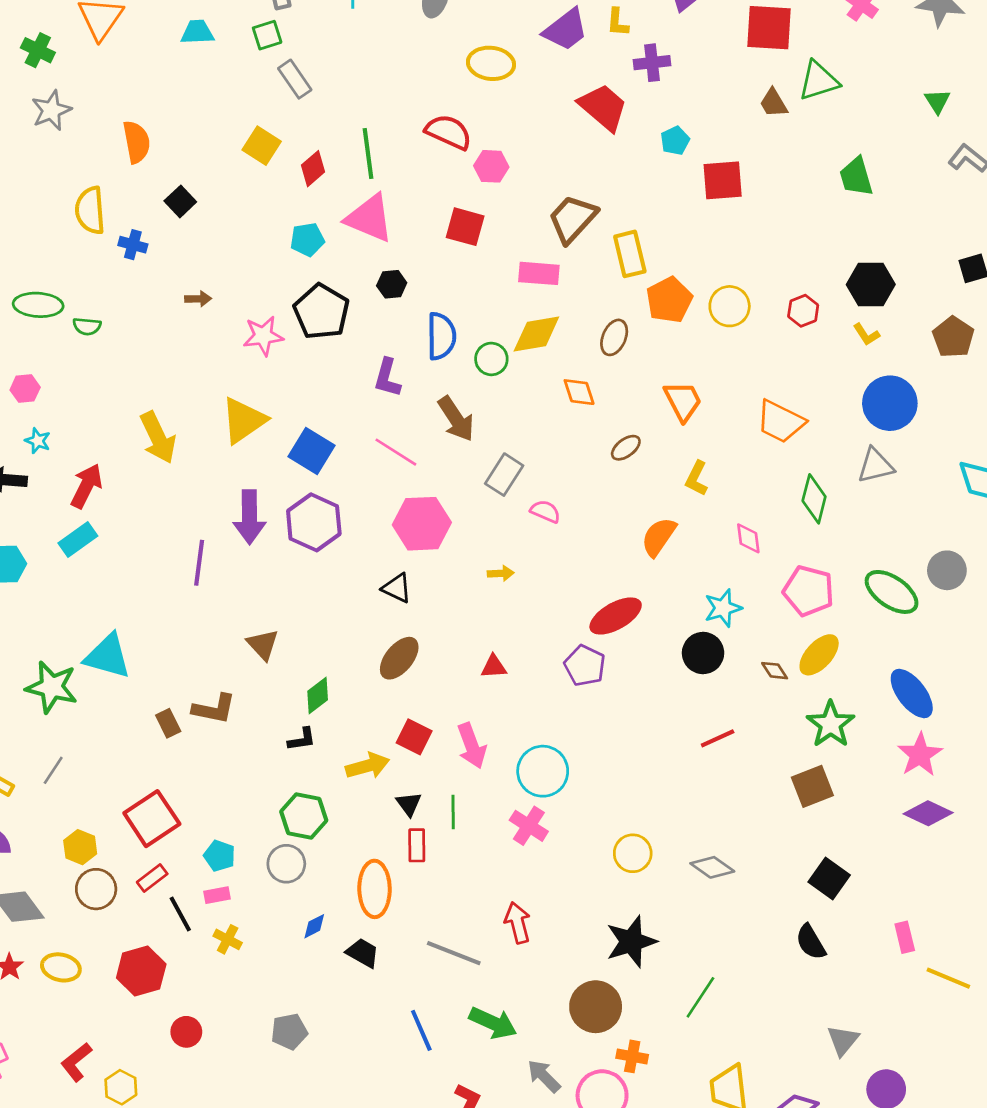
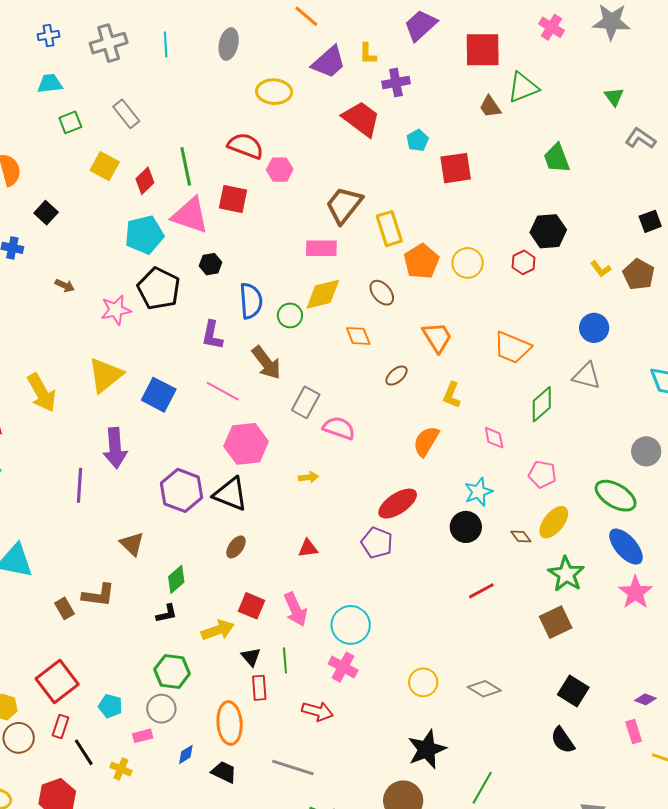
green square: (267, 35) -> (70, 122), moved
red square: (465, 227) -> (233, 199), moved
cyan pentagon: (307, 240) -> (144, 235), size x1.5
black hexagon: (871, 285) -> (548, 231), moved
brown arrow: (198, 299) -> (65, 285), turned 30
yellow L-shape: (866, 334) -> (601, 269), moved
brown ellipse: (614, 337) -> (382, 293), turned -60
blue circle: (890, 403) -> (594, 328), size x0.7
gray triangle: (875, 466) -> (587, 376), turned 32
green diamond: (814, 499) -> (542, 404), turned 39
pink semicircle: (545, 511) -> (339, 428), size x1.4
purple hexagon: (314, 522) -> (181, 490), moved
black triangle: (397, 588) -> (231, 494), size x1.5
pink pentagon: (808, 591) -> (542, 474), size x0.7
green ellipse: (892, 592) -> (616, 496), moved
brown ellipse: (399, 658) -> (236, 547), size x0.7
purple diamond: (928, 813) -> (645, 699), moved, size x0.6
red rectangle: (152, 878) -> (61, 726), turned -30
pink rectangle: (217, 895) -> (143, 736), moved
red arrow: (518, 923) -> (317, 711), moved, turned 124

